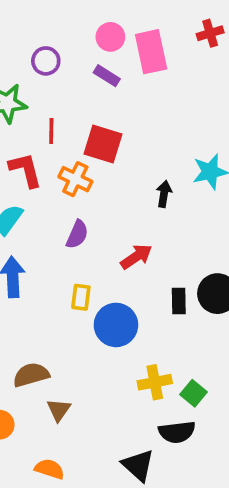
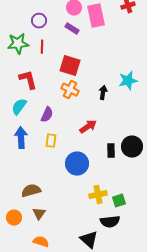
red line: (51, 131) -> (42, 47), moved
orange cross: (75, 179) -> (70, 90), moved
purple semicircle: (77, 234) -> (47, 115), moved
yellow rectangle: (81, 297) -> (51, 141), moved
green square: (194, 393) -> (119, 201), turned 32
brown triangle: (59, 410) -> (39, 214), moved

